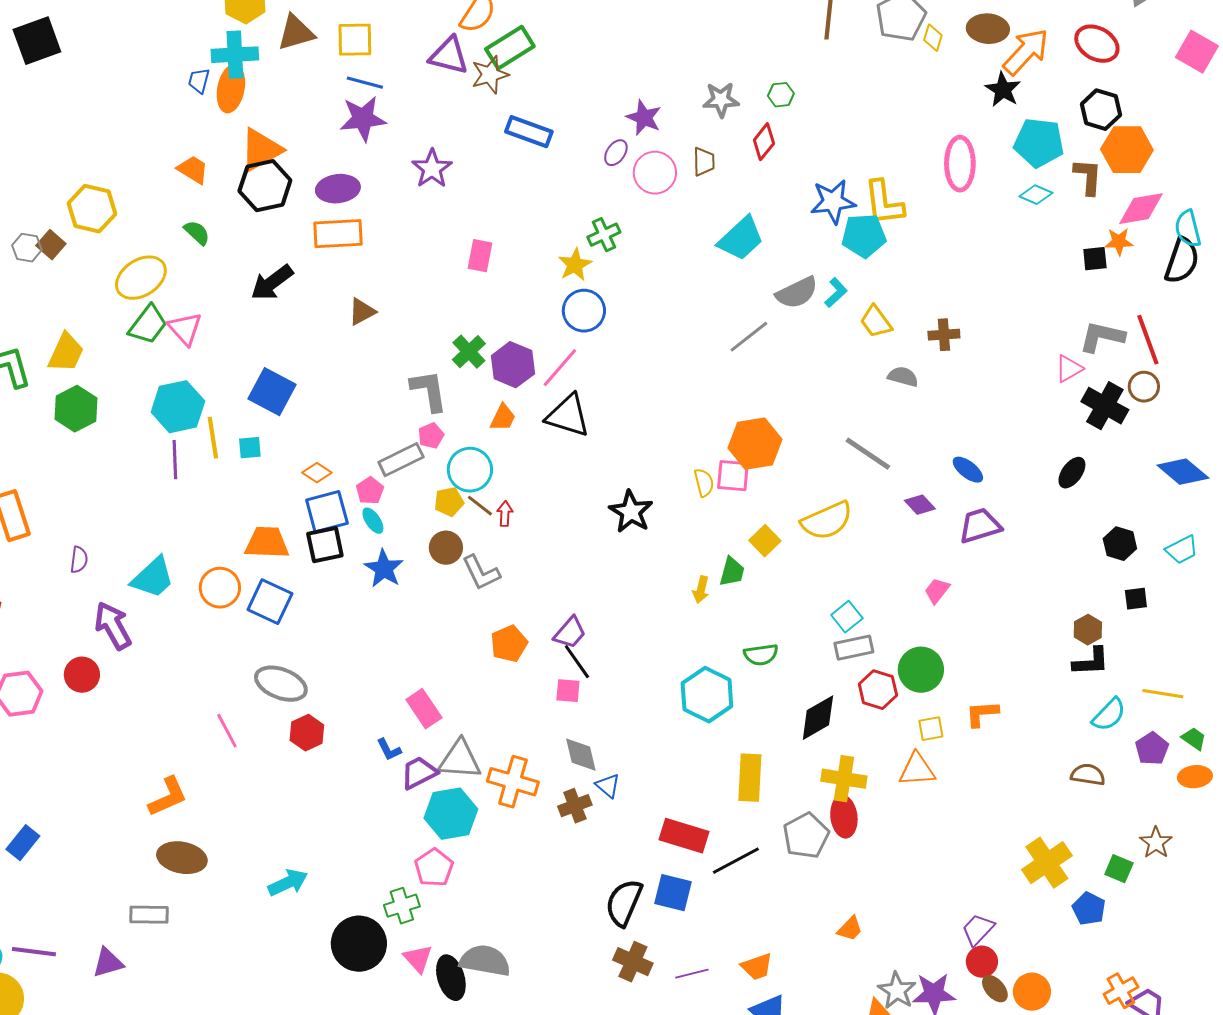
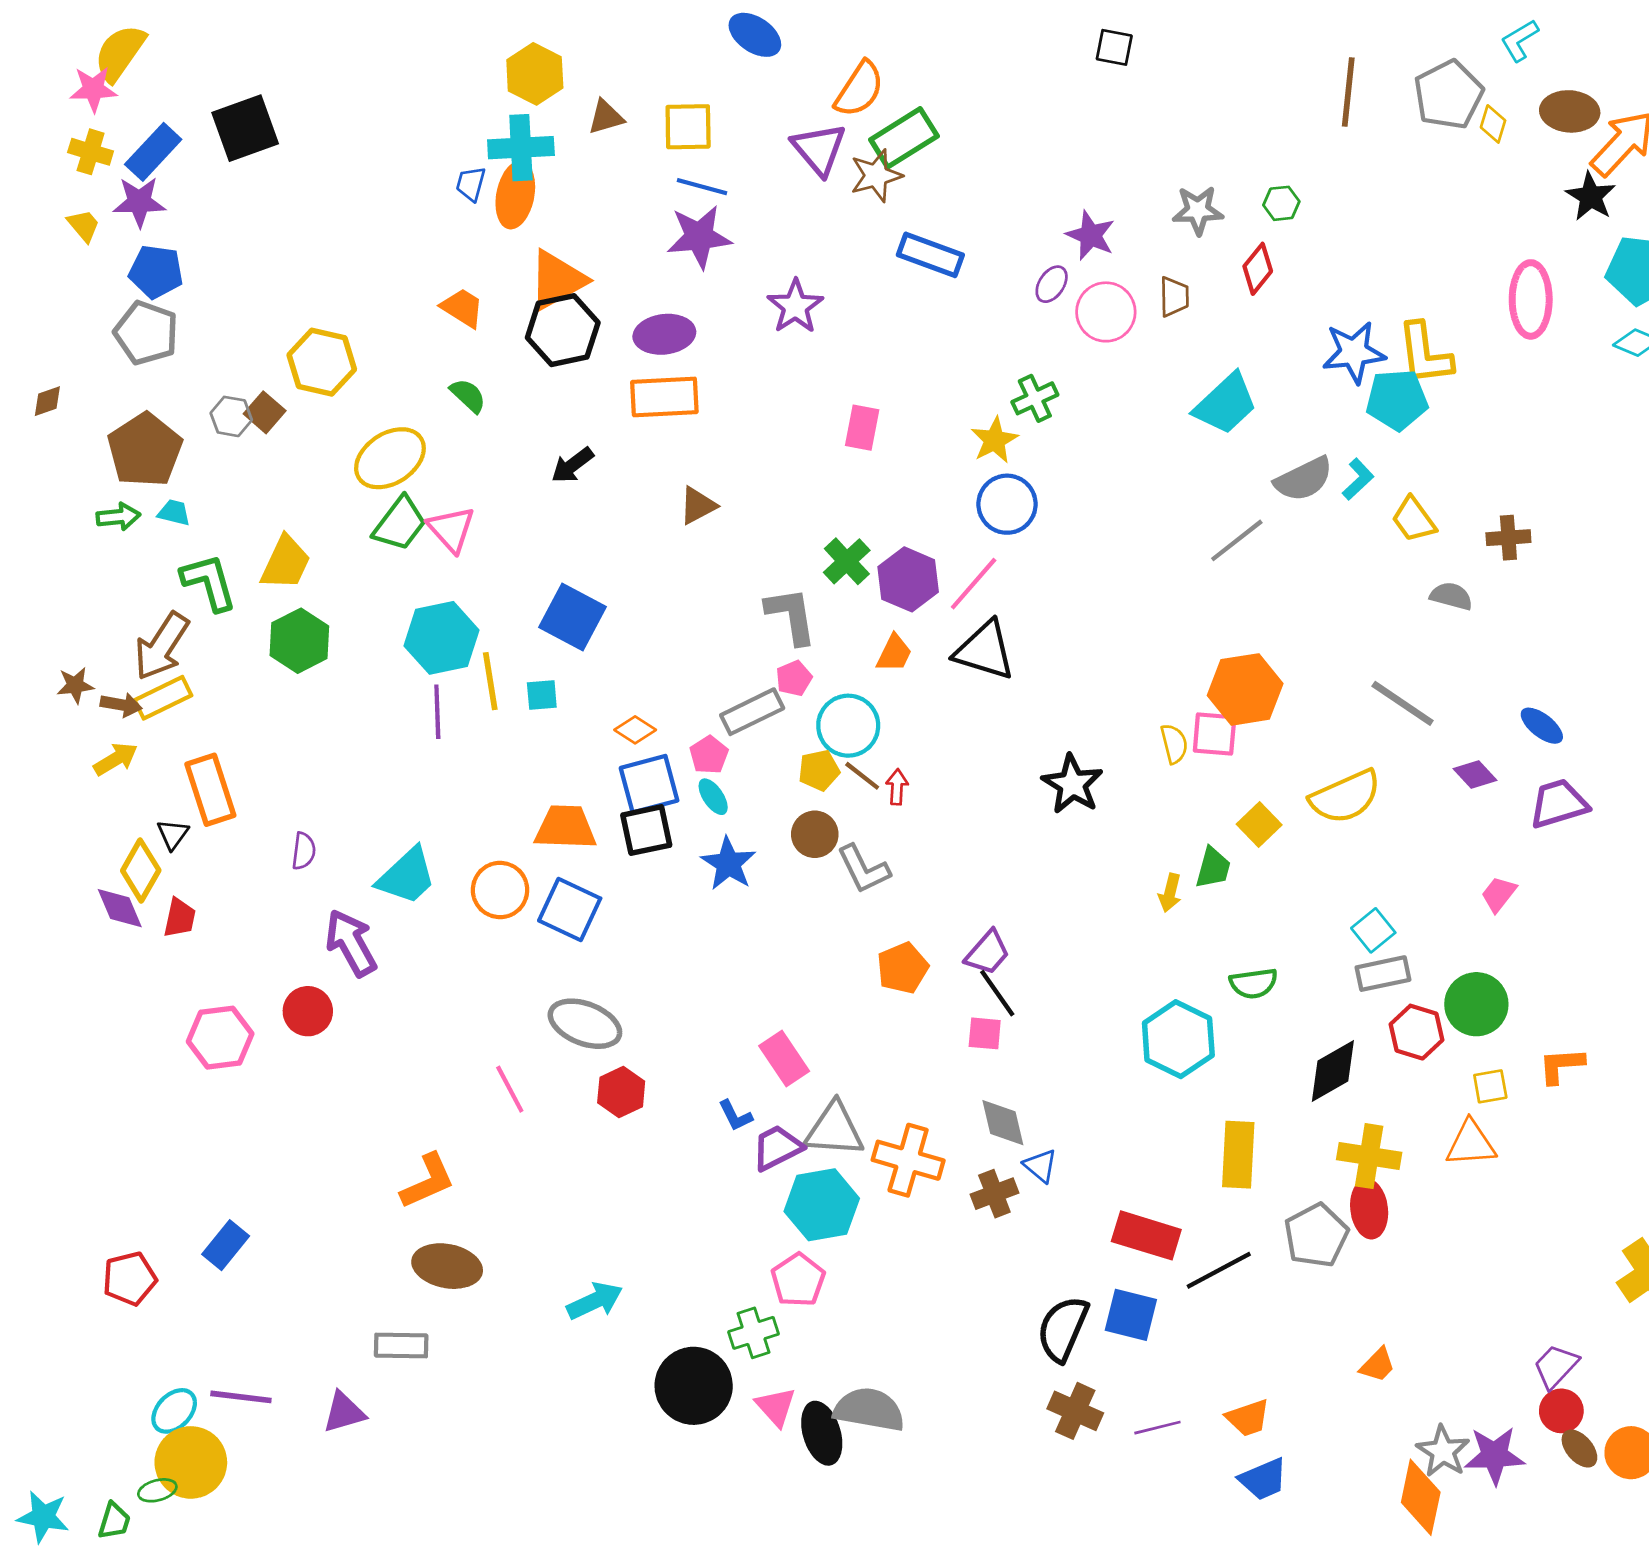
brown triangle: (296, 33) -> (606, 117), size x0.7
purple triangle: (449, 56) -> (819, 149), turned 36
black arrow: (272, 283) -> (572, 465), size x0.7

